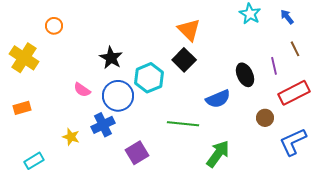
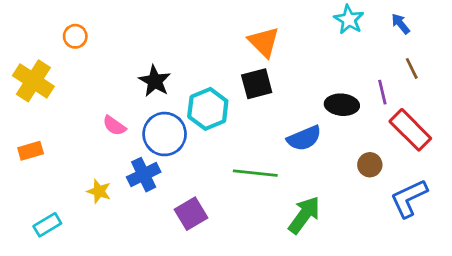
black square: (184, 60) -> (257, 84), turned 30
black ellipse: (245, 75) -> (342, 105), turned -60
red rectangle: (294, 93) -> (410, 130), turned 72

